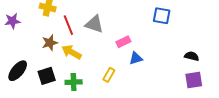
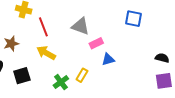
gray triangle: (94, 24) -> (80, 26), moved
brown star: (50, 43) -> (11, 44), moved
green cross: (74, 82) -> (61, 82), moved, turned -35

